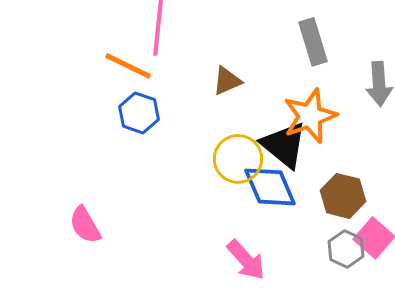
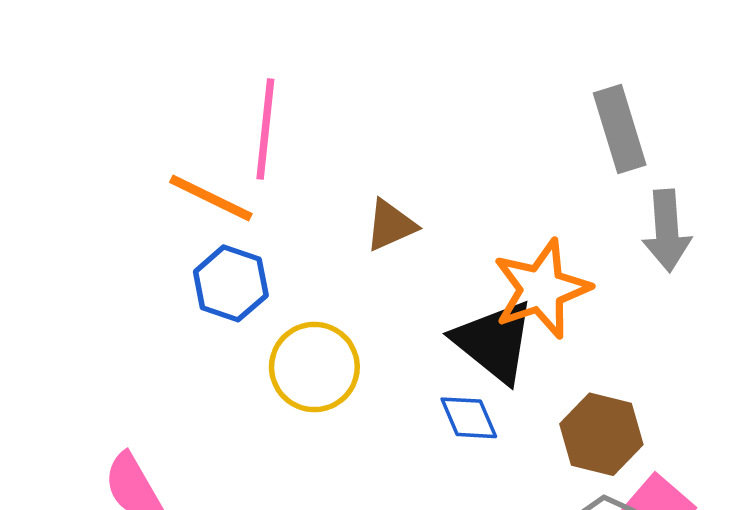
gray rectangle: (313, 42) -> (620, 129), moved
yellow circle: (238, 159) -> (314, 367), moved
blue diamond: (270, 187) -> (469, 418), size x0.6

